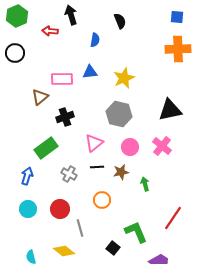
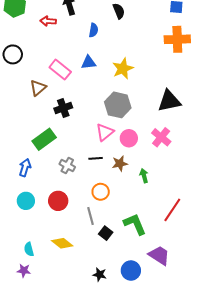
black circle: (15, 53) -> (13, 54), moved
pink rectangle: (62, 79) -> (60, 70), turned 40
pink triangle: (94, 143) -> (105, 132), moved
gray line: (80, 228) -> (90, 216), moved
black square: (113, 248) -> (106, 233), moved

